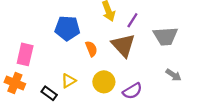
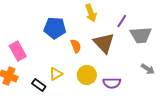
purple line: (132, 20) -> (122, 21), moved
pink rectangle: (25, 54) -> (18, 51), turned -42
purple semicircle: (132, 91) -> (112, 83), turned 30

